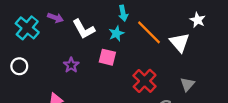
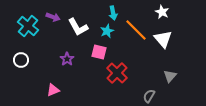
white star: (198, 20) -> (162, 12), moved
red cross: (145, 81) -> (117, 73), moved

